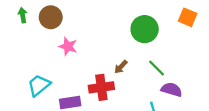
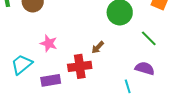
pink star: (68, 46) -> (49, 43), moved
green line: (156, 68) -> (149, 38), moved

